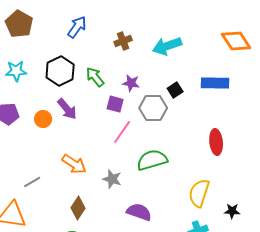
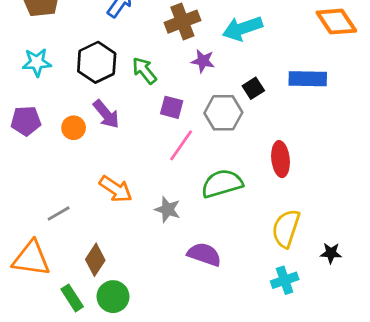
brown cross: (123, 41) -> (182, 22), size x1.4
purple star: (131, 83) -> (203, 61), moved
red ellipse: (216, 142) -> (281, 159), moved
brown diamond: (78, 208) -> (95, 260), moved

